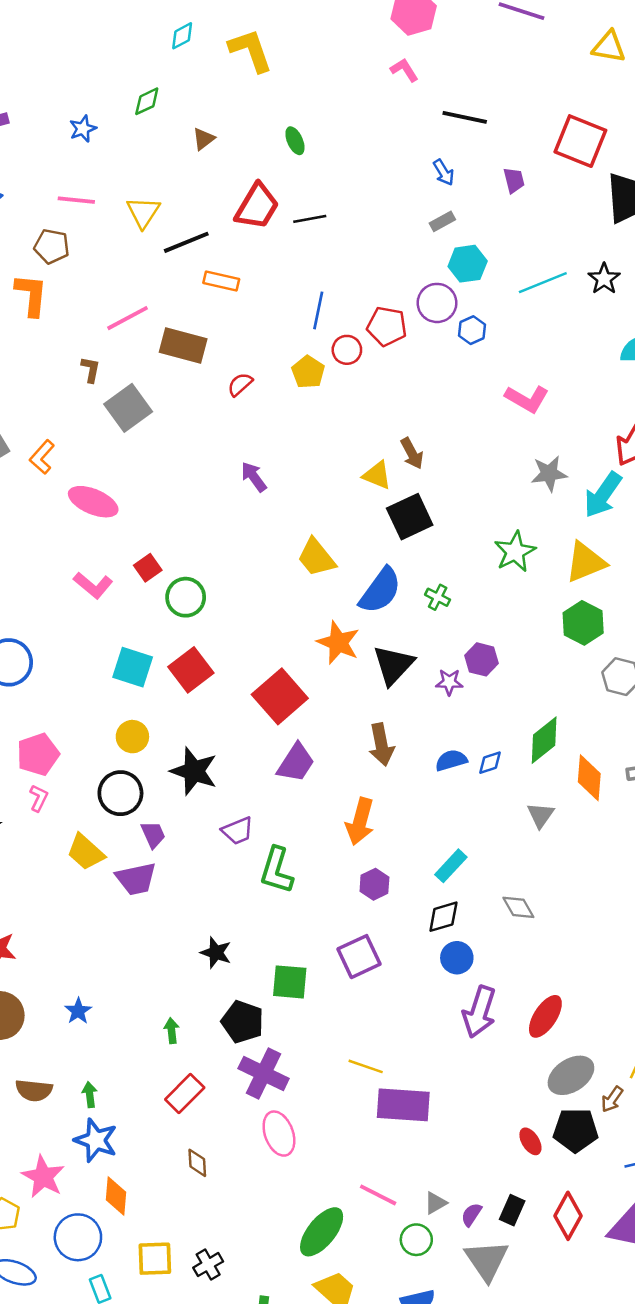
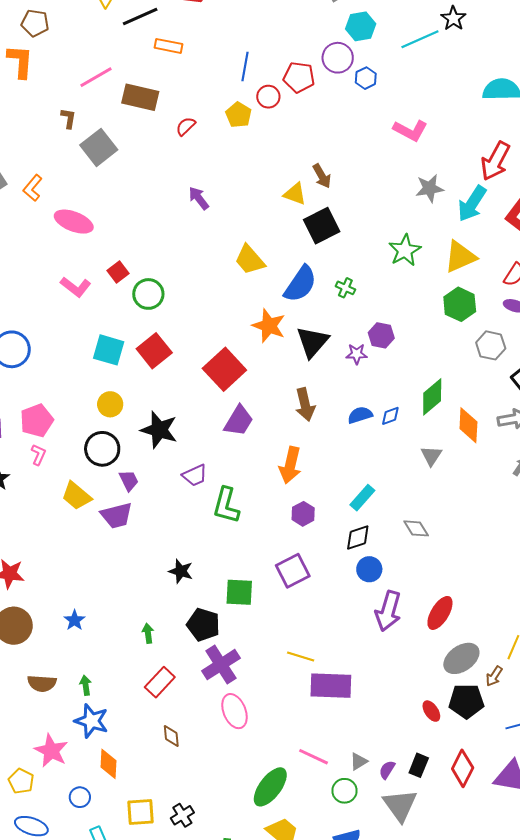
black star: (604, 279) -> (453, 18), moved
purple cross: (264, 1073) -> (221, 665), turned 33
blue circle: (78, 1237) -> (80, 797), size x0.6

